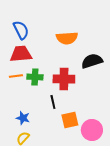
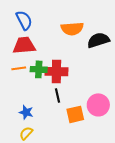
black semicircle: (92, 61) -> (98, 40), moved
red cross: (64, 79) -> (56, 72), moved
pink circle: (92, 130) -> (98, 105), moved

